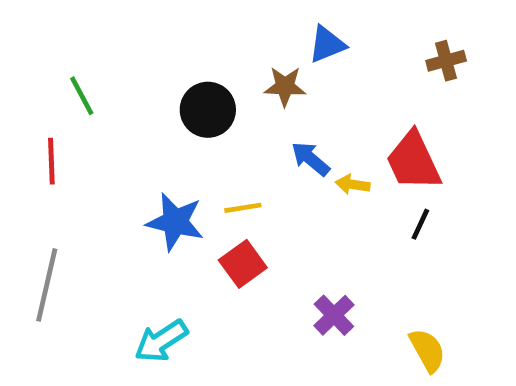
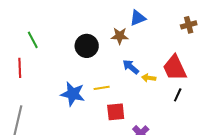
red square: (243, 264) -> (116, 112), moved, turned 30

